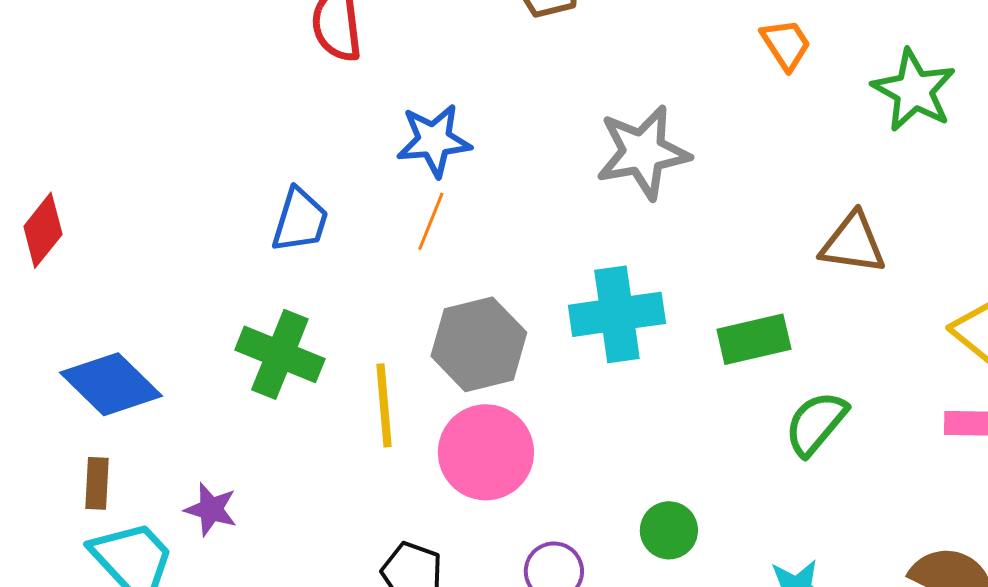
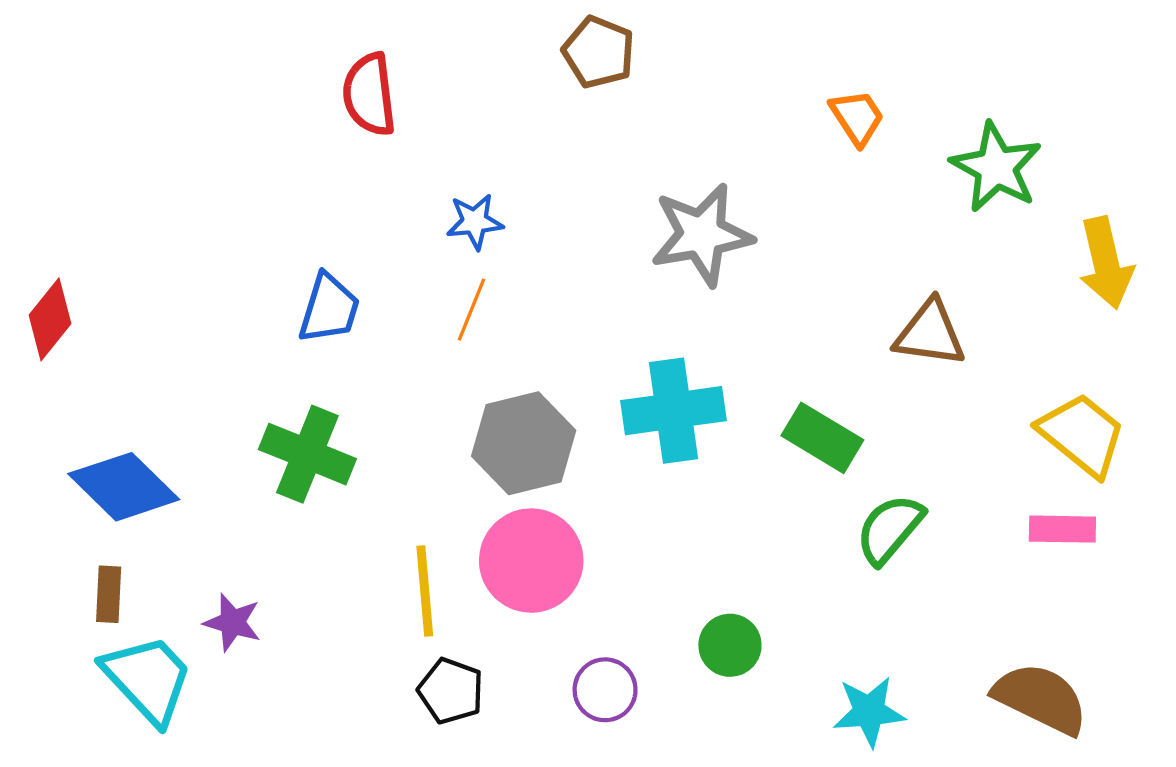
blue star: (434, 140) -> (475, 222), size x0.7
green rectangle: (754, 339) -> (822, 438), turned 44
yellow line: (384, 405) -> (425, 591), moved

